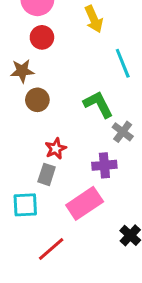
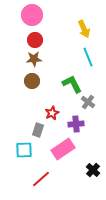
yellow arrow: (94, 19) -> (84, 29), moved
brown star: (22, 71) -> (34, 59), moved
red star: (56, 149) -> (52, 113), moved

